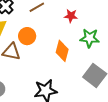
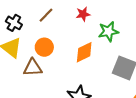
orange diamond: (62, 51) -> (84, 52), turned 65

